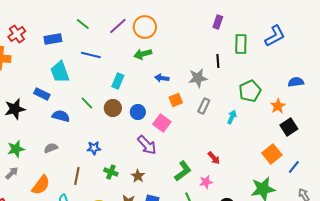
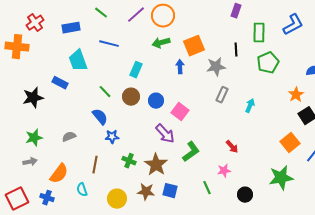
blue arrow: (162, 78) -> (180, 67), turned 80
green pentagon: (250, 91) -> (268, 63), moved
orange square: (176, 100) -> (194, 46), moved, size x1.5
blue semicircle: (61, 116) -> (100, 117), moved, turned 36
green L-shape: (183, 171) -> (191, 152), moved
gray arrow: (12, 173) -> (30, 162), turned 32
brown star: (138, 176) -> (156, 165), size x1.6

